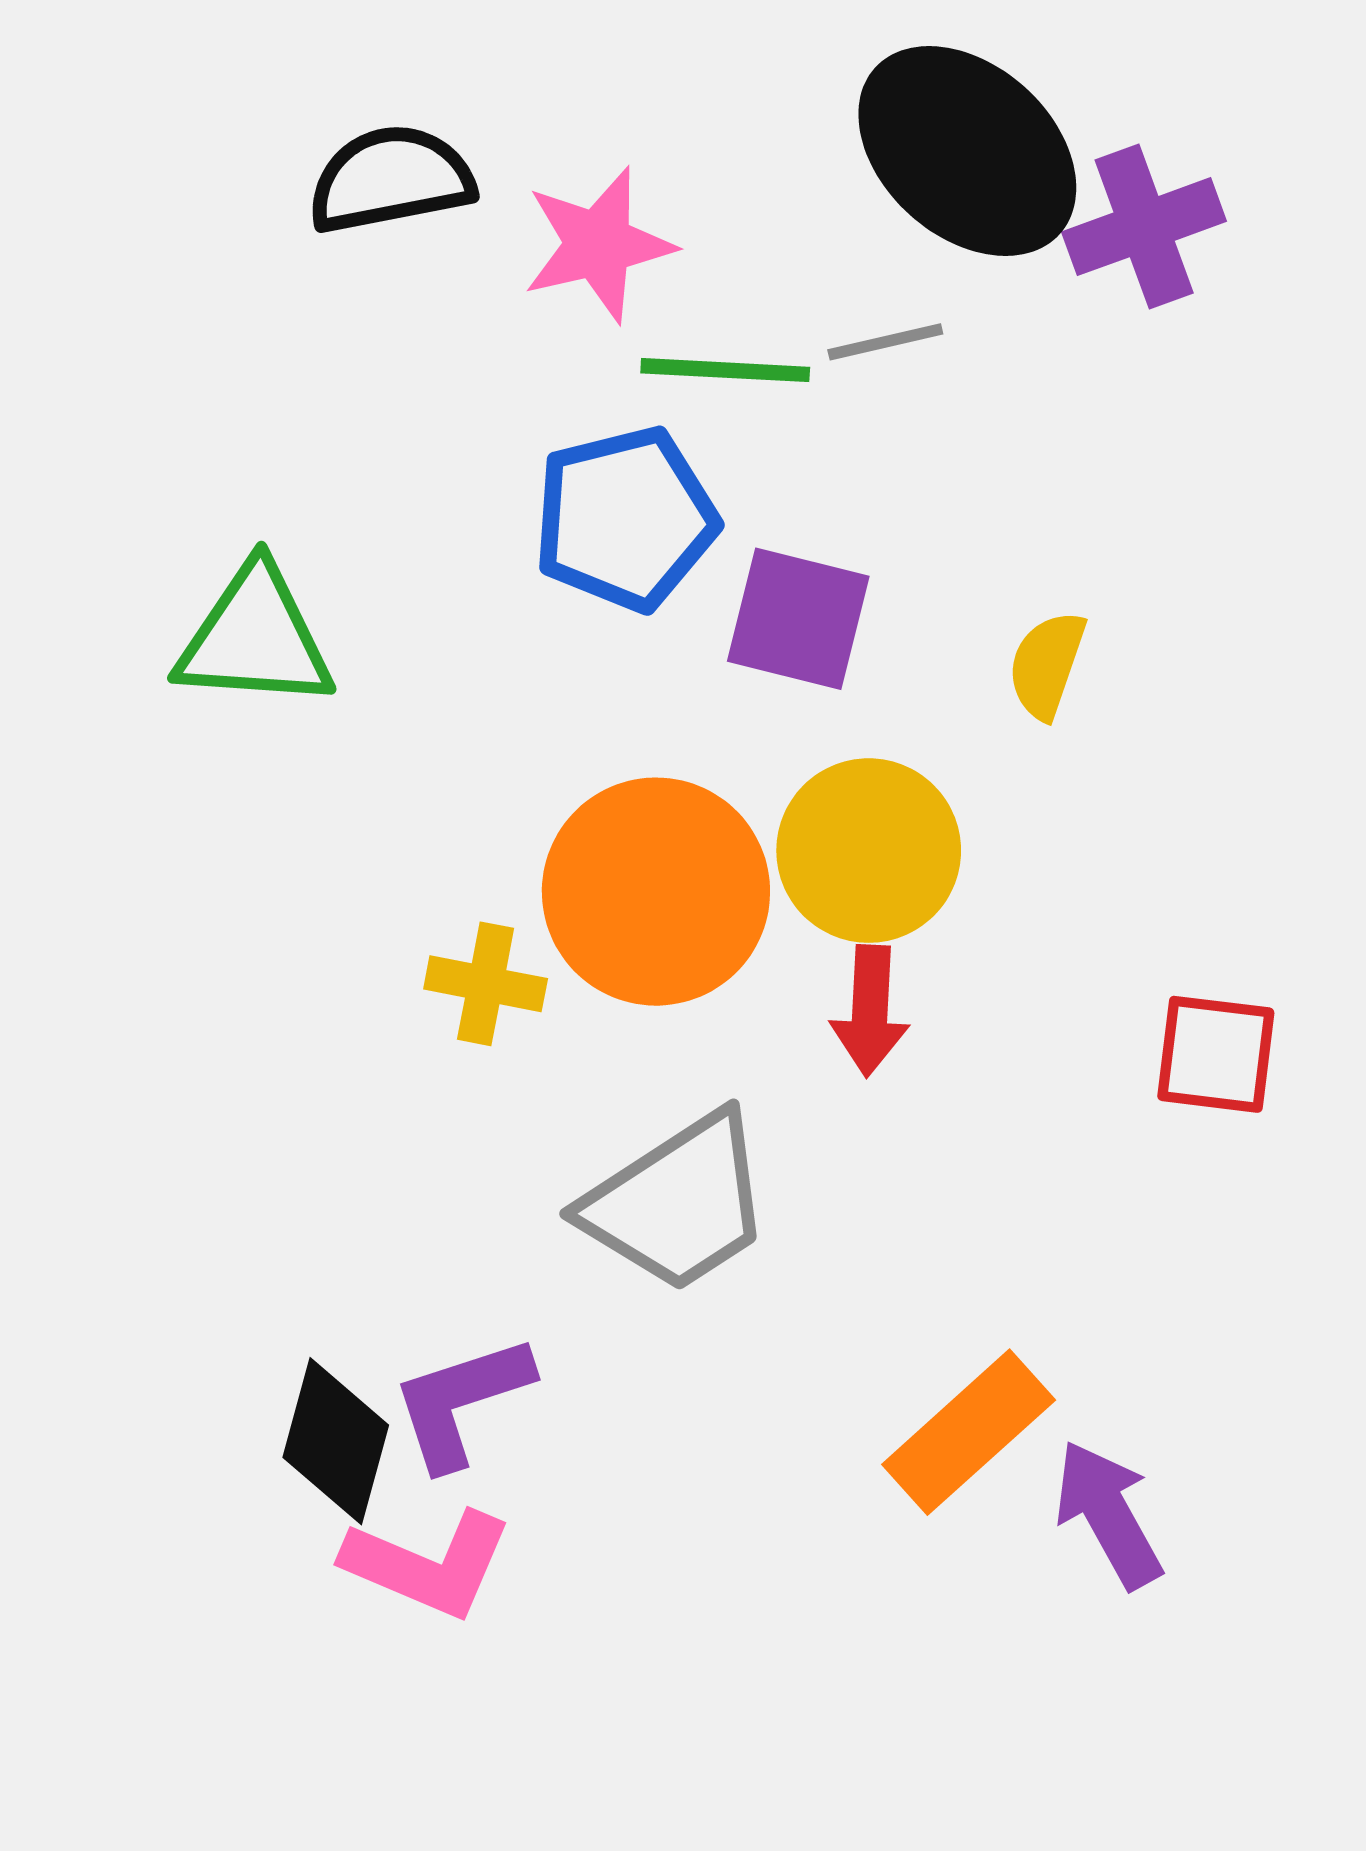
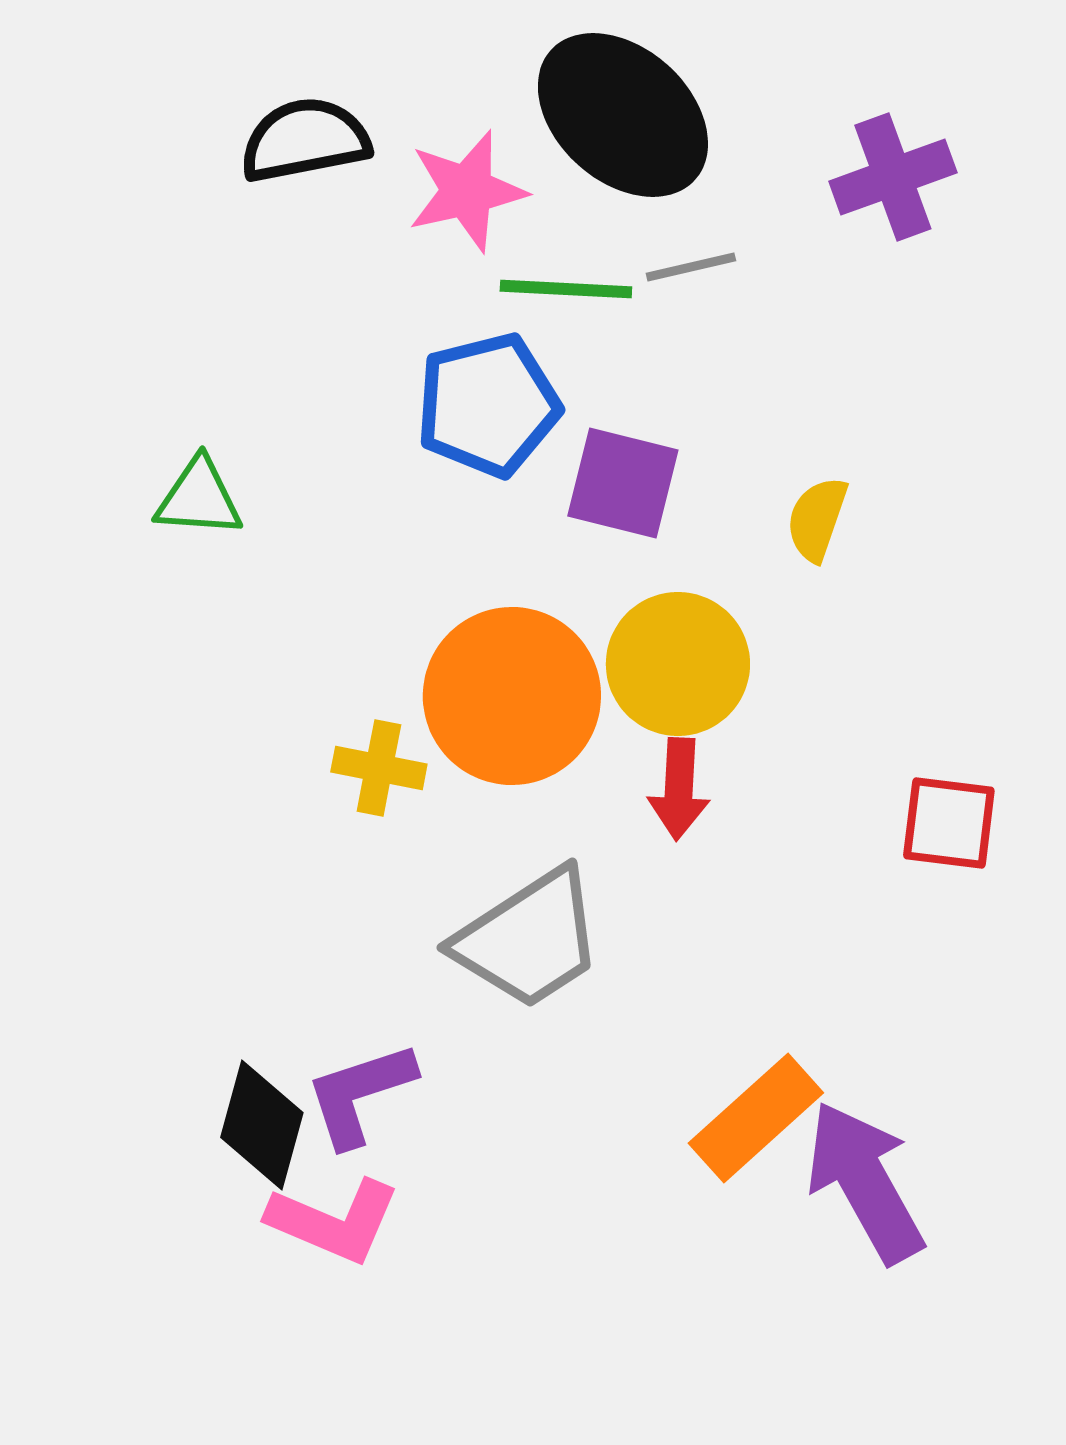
black ellipse: (967, 151) -> (623, 115), moved
green triangle: (255, 638) -> (199, 498), size x0.7
purple arrow: (1108, 1514) -> (865, 1182), size x1.4

